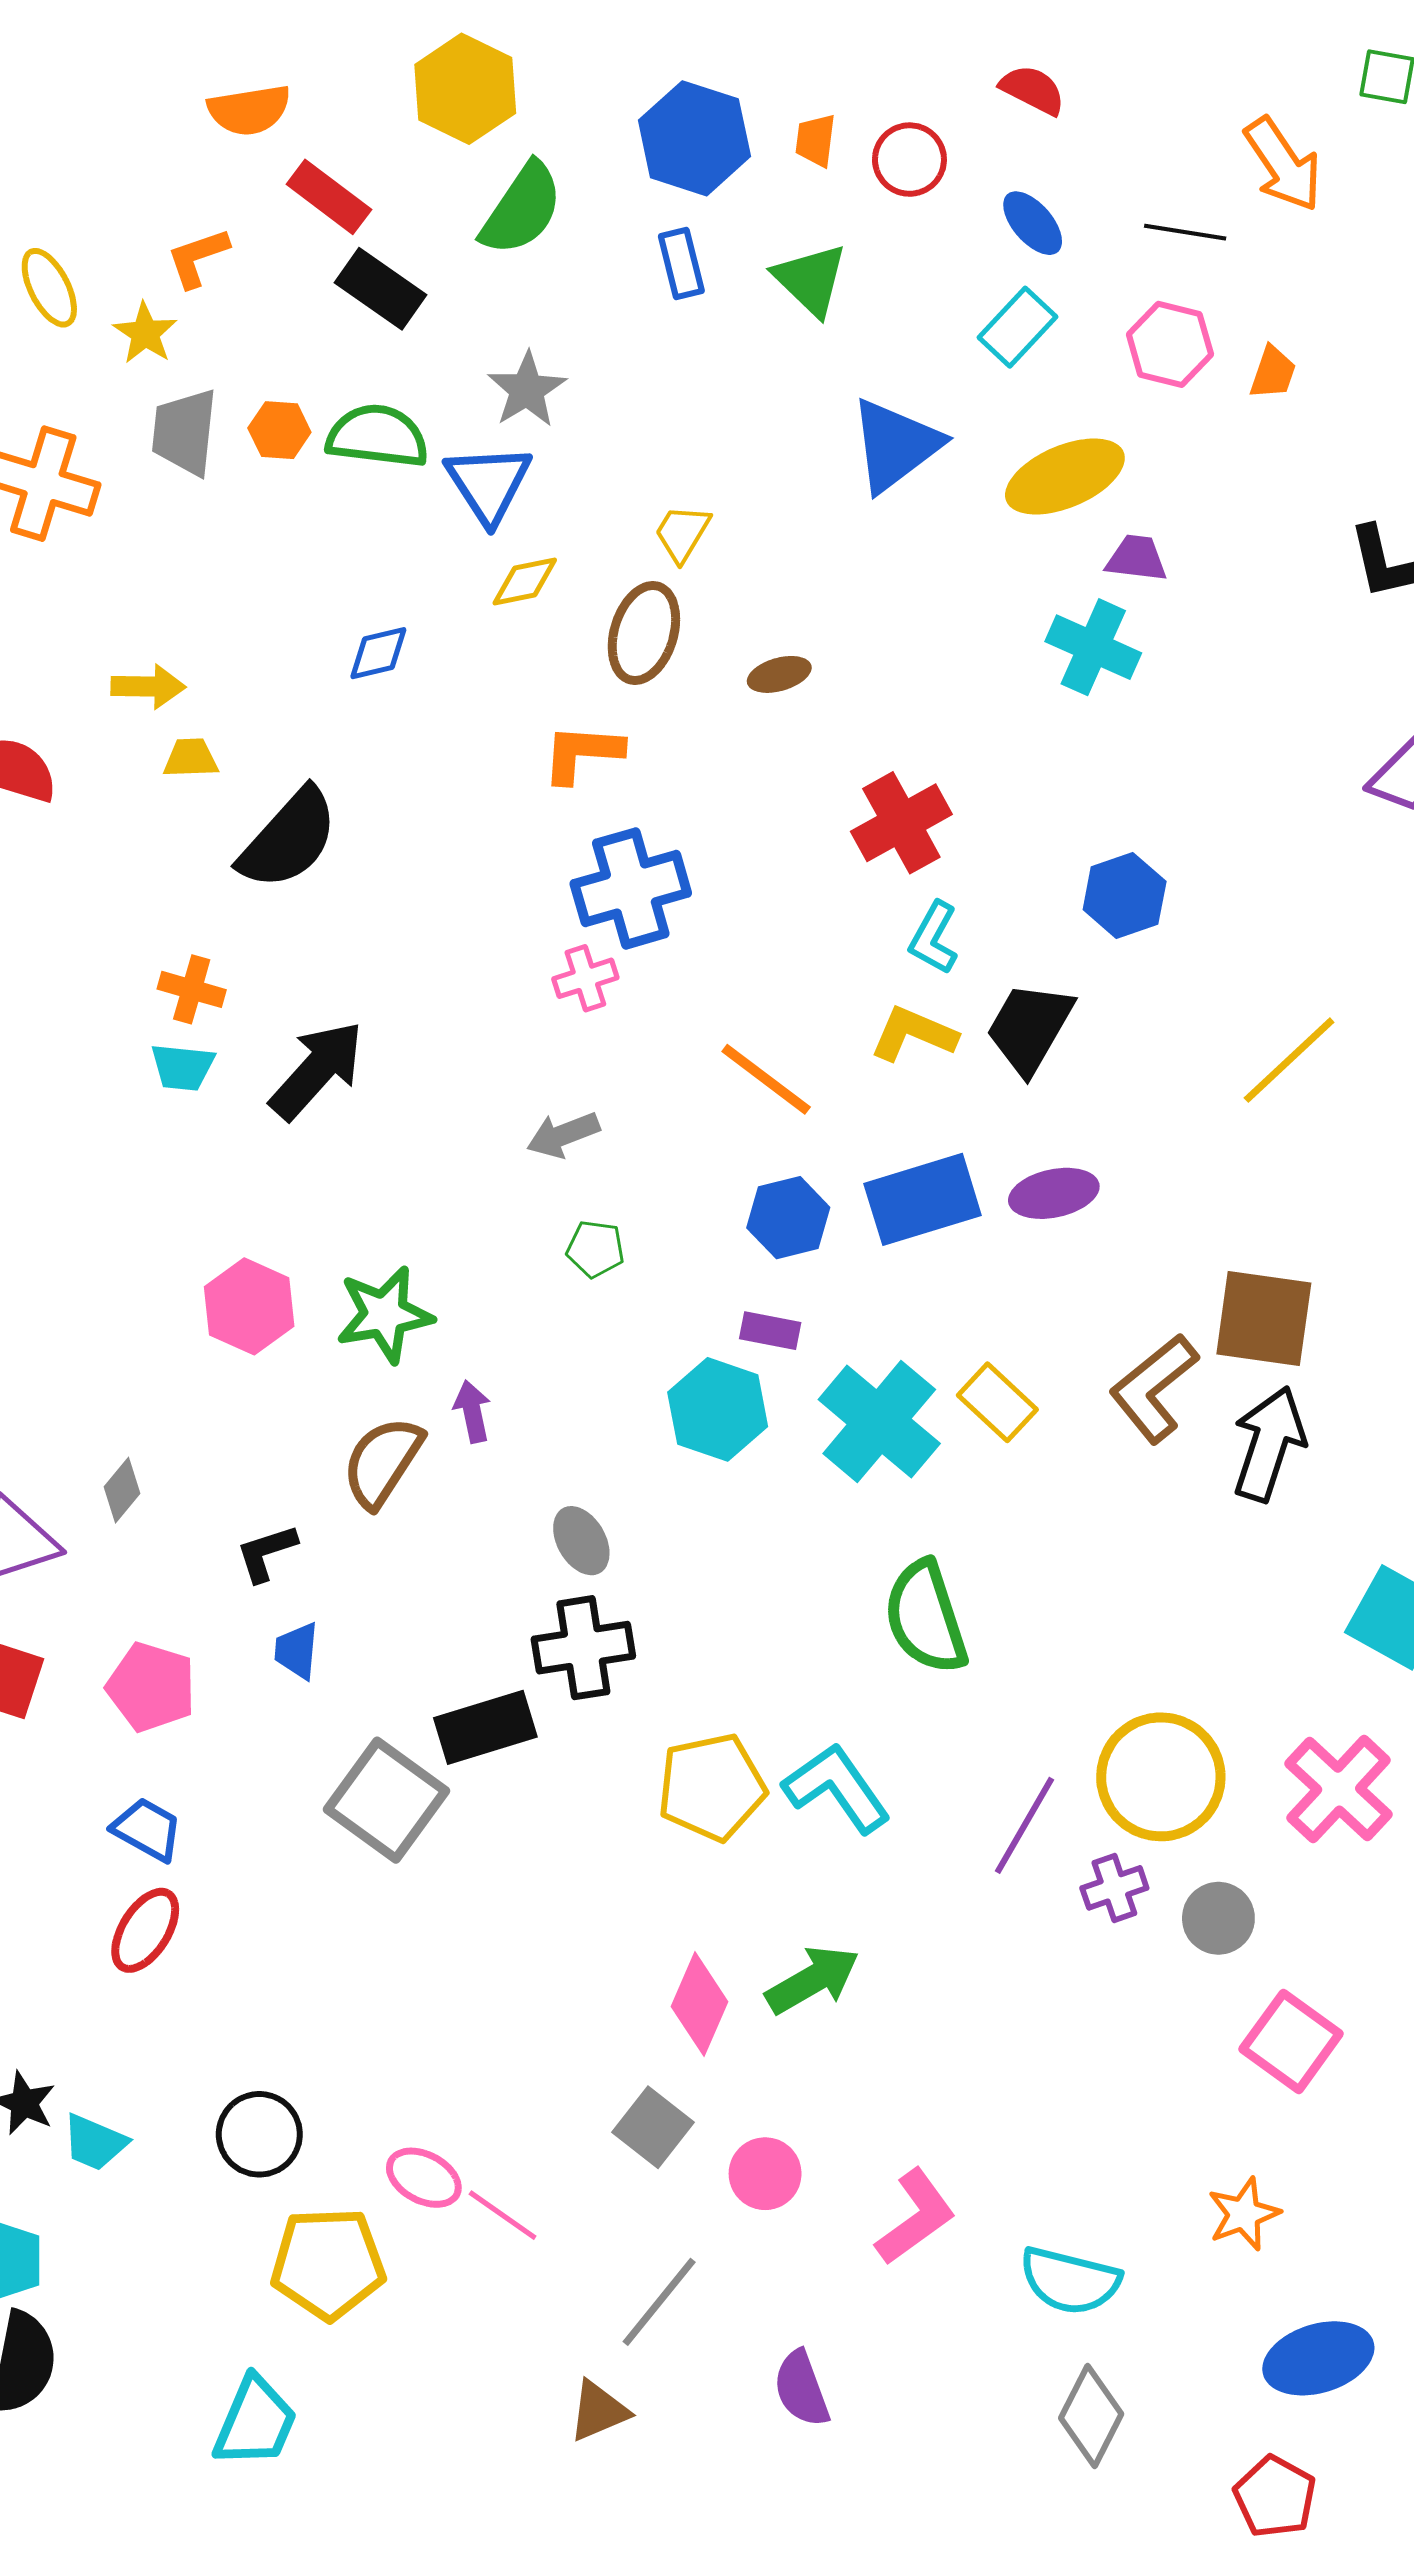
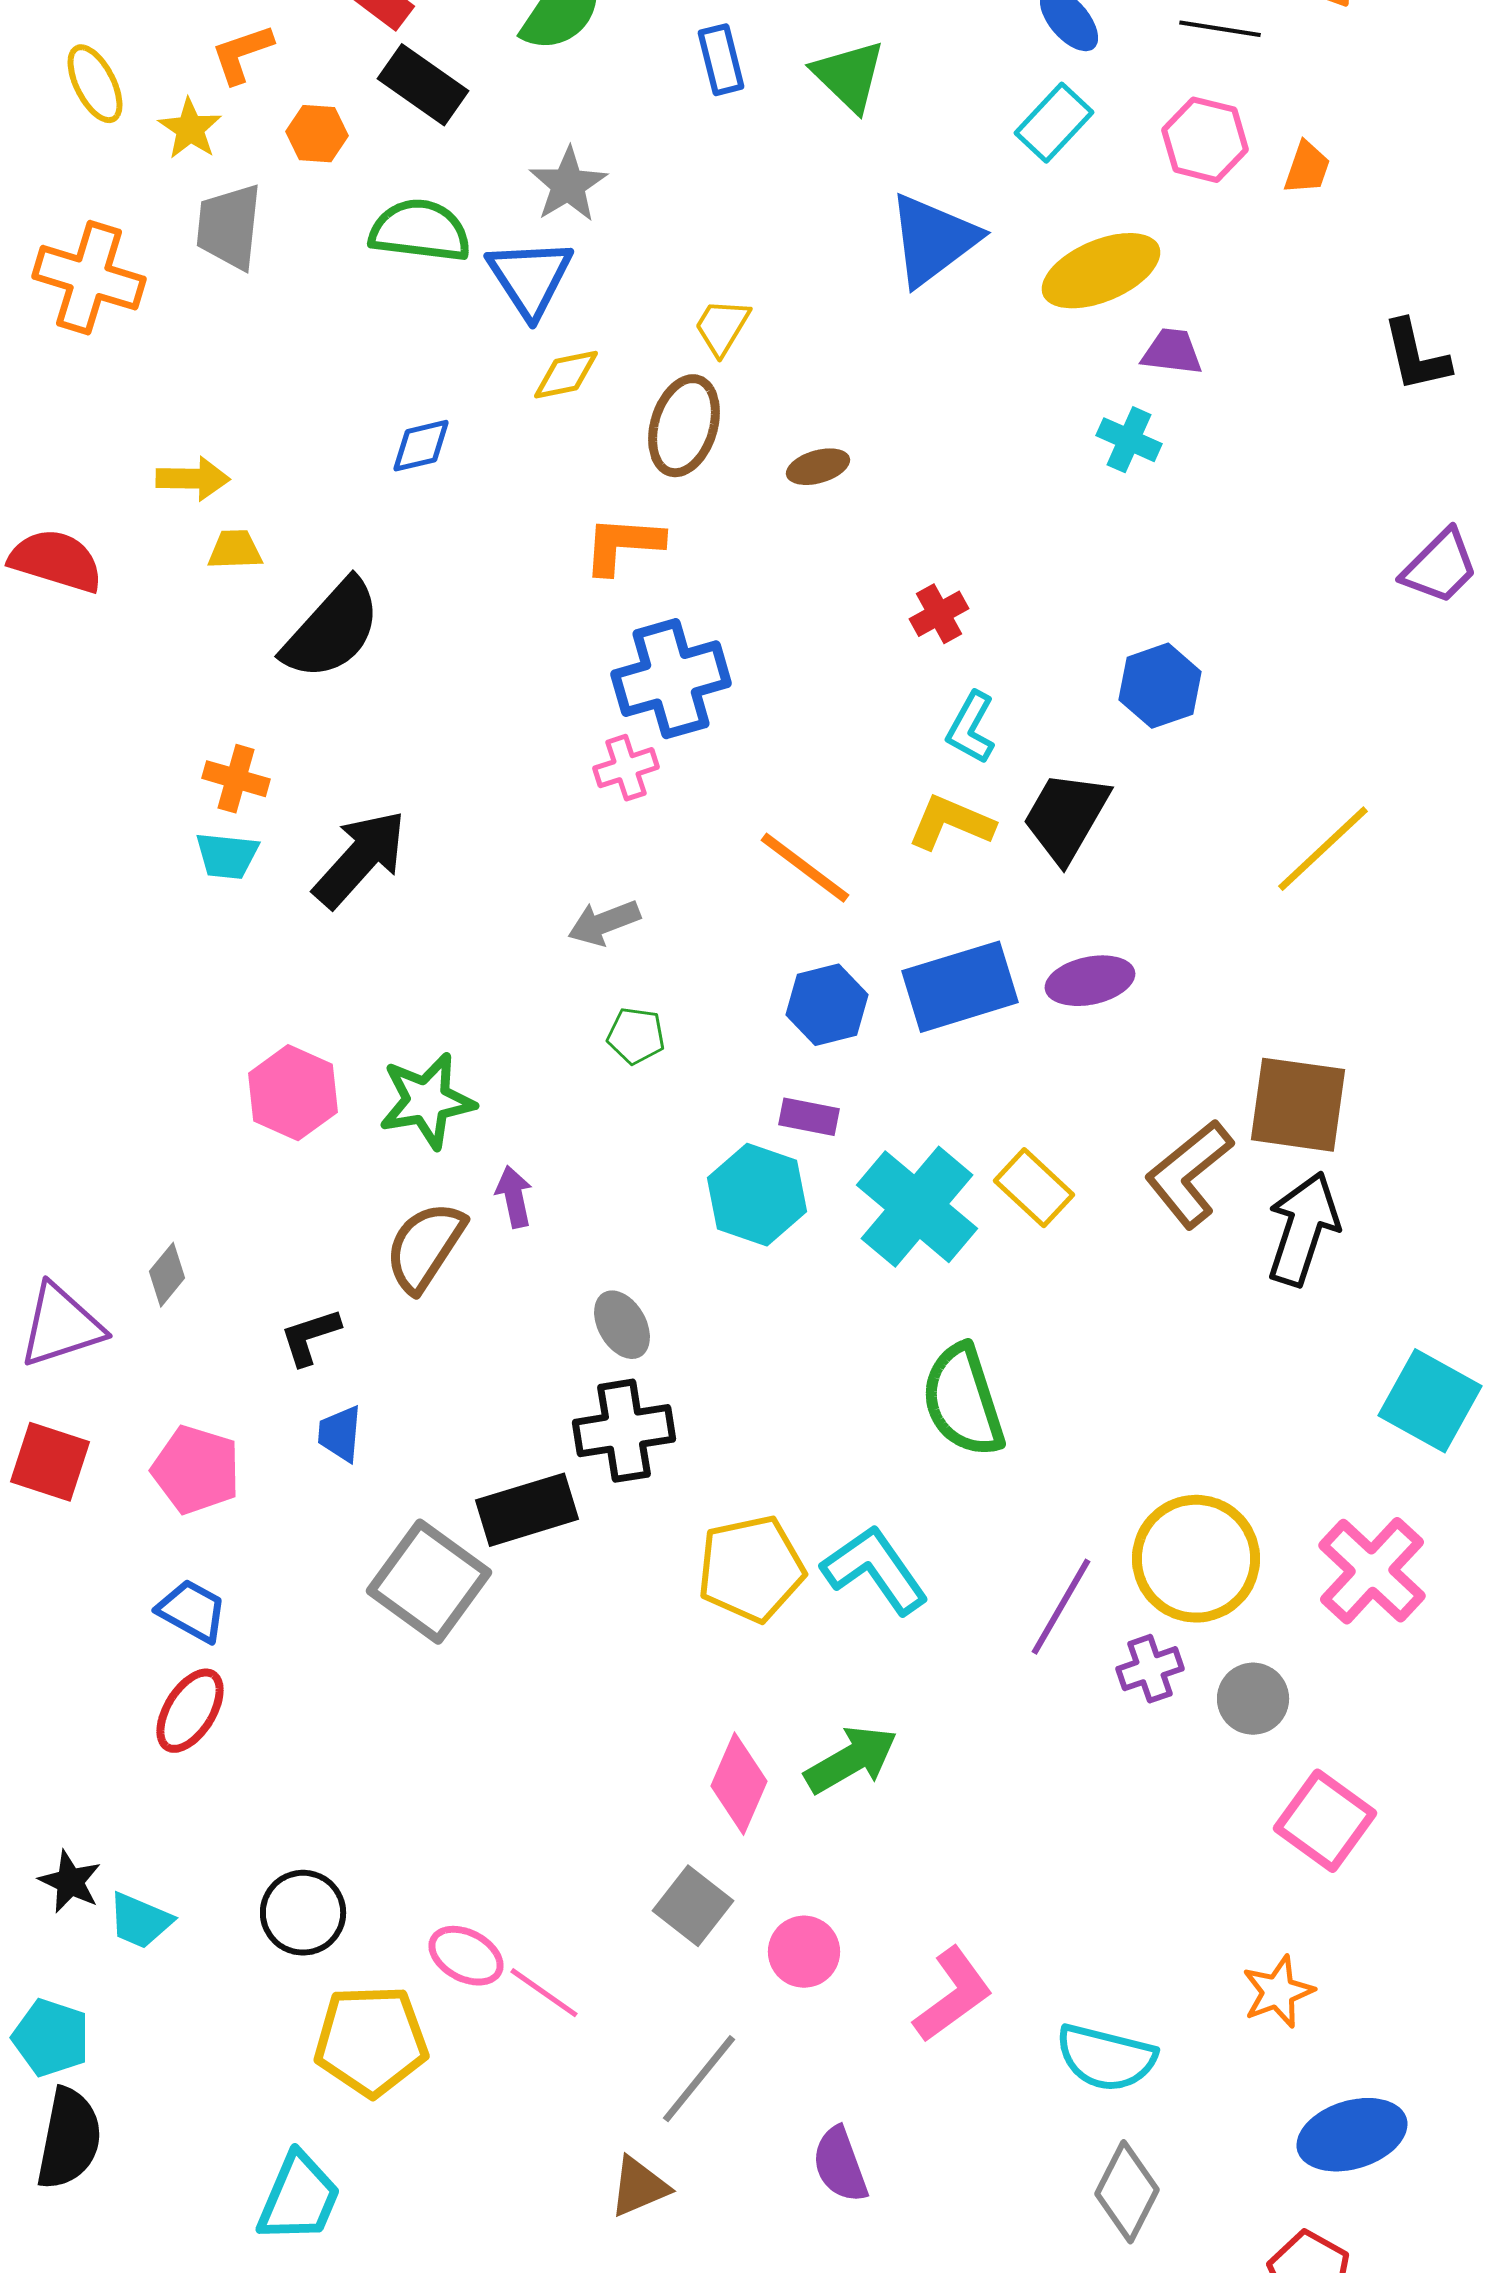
orange hexagon: (279, 430) -> (317, 134), moved
cyan cross: (1093, 647) -> (1129, 440), size x0.7
red cross: (901, 823) -> (939, 614), size x0.6

